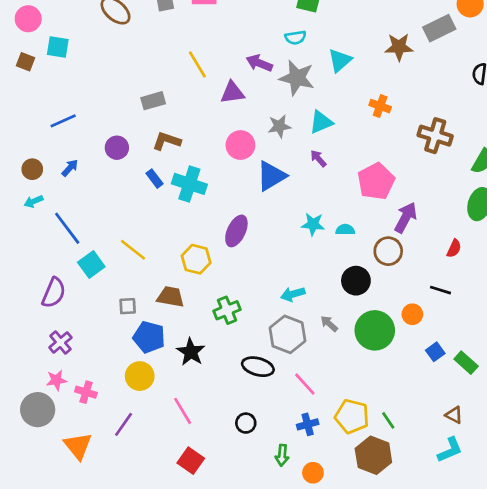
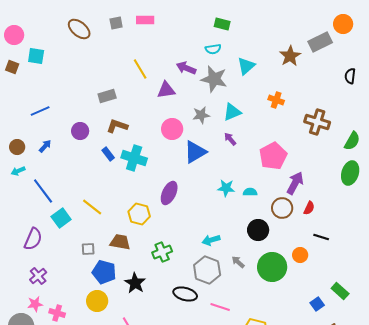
brown star: (399, 47) -> (290, 56), turned -30
red semicircle: (454, 248) -> (309, 208), moved
blue square: (435, 352) -> (317, 304), moved
pink line: (305, 384) -> (220, 307), turned -30

